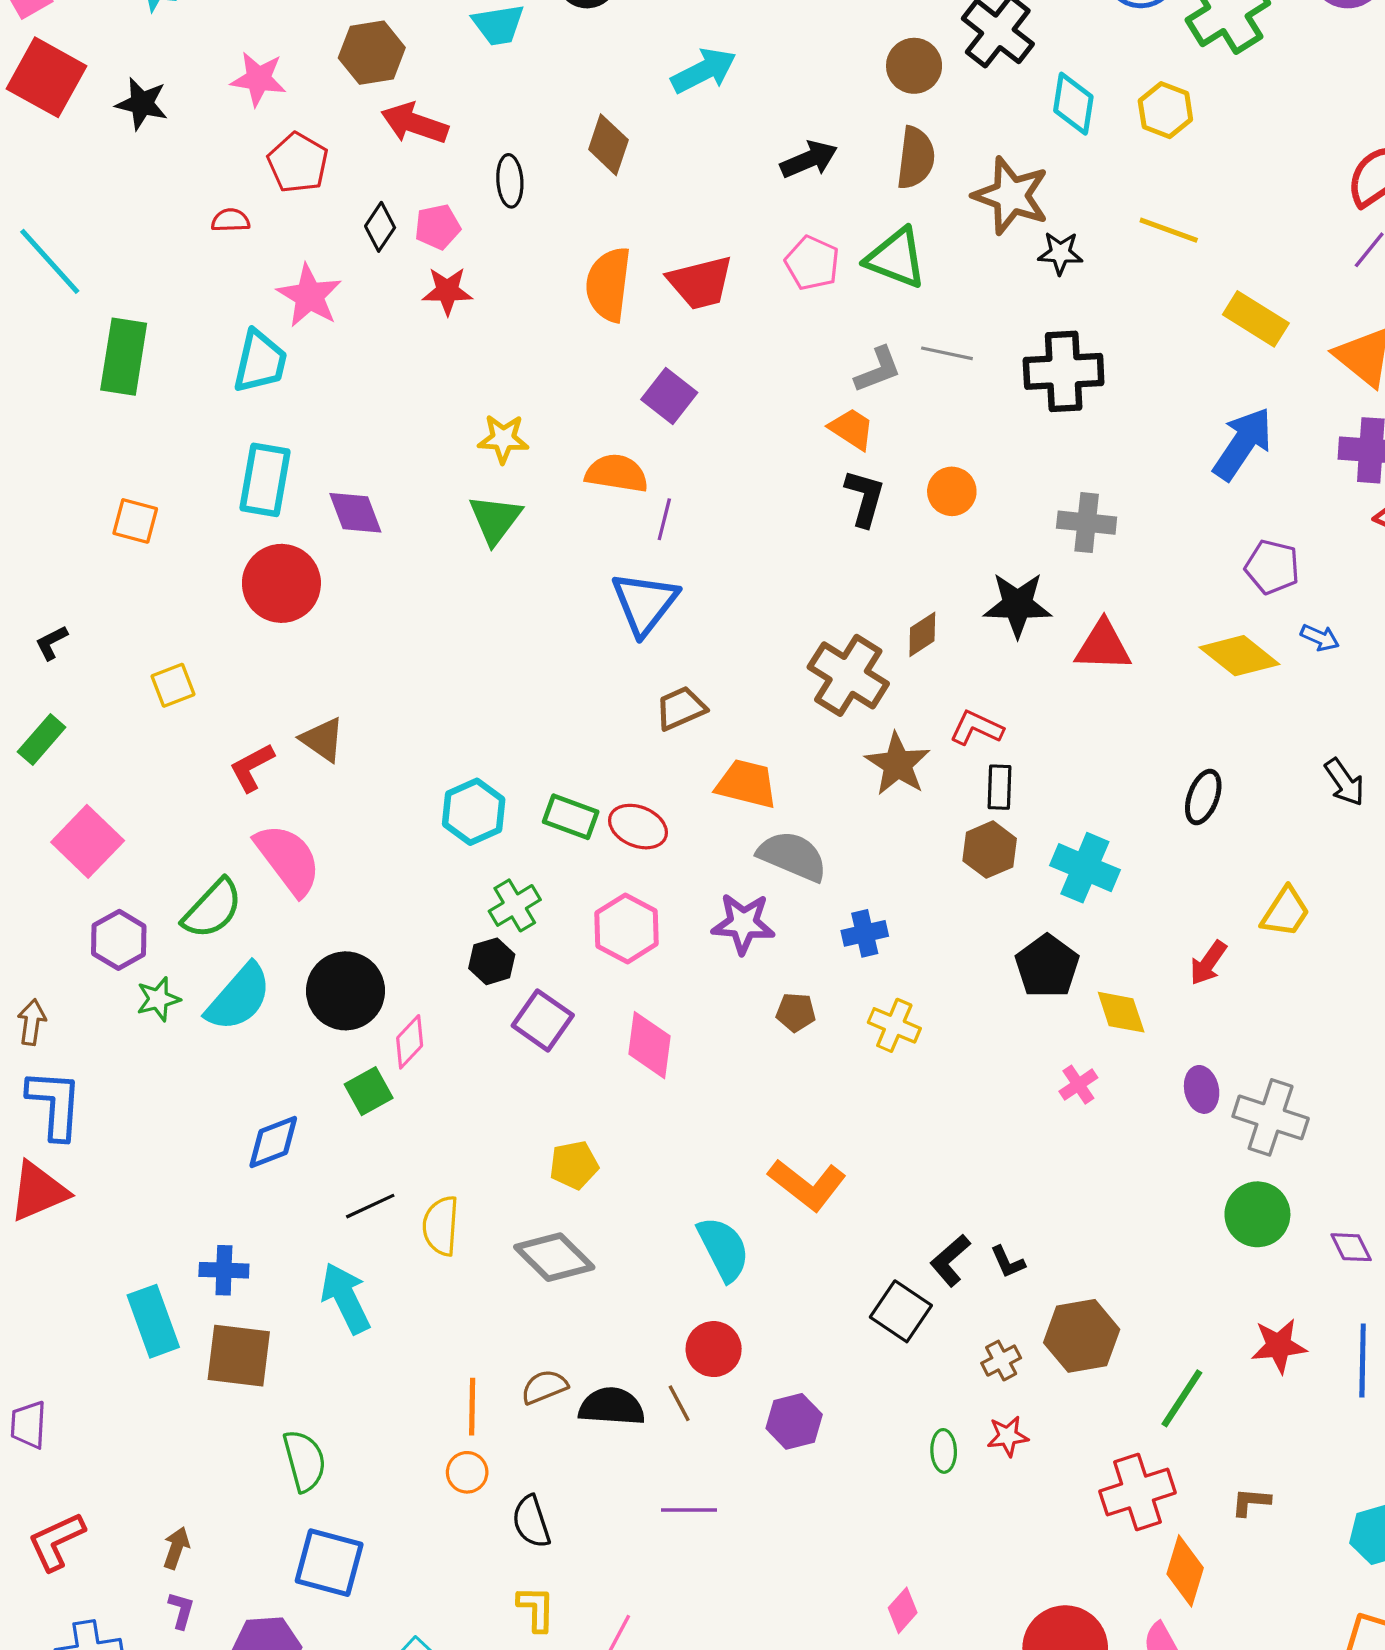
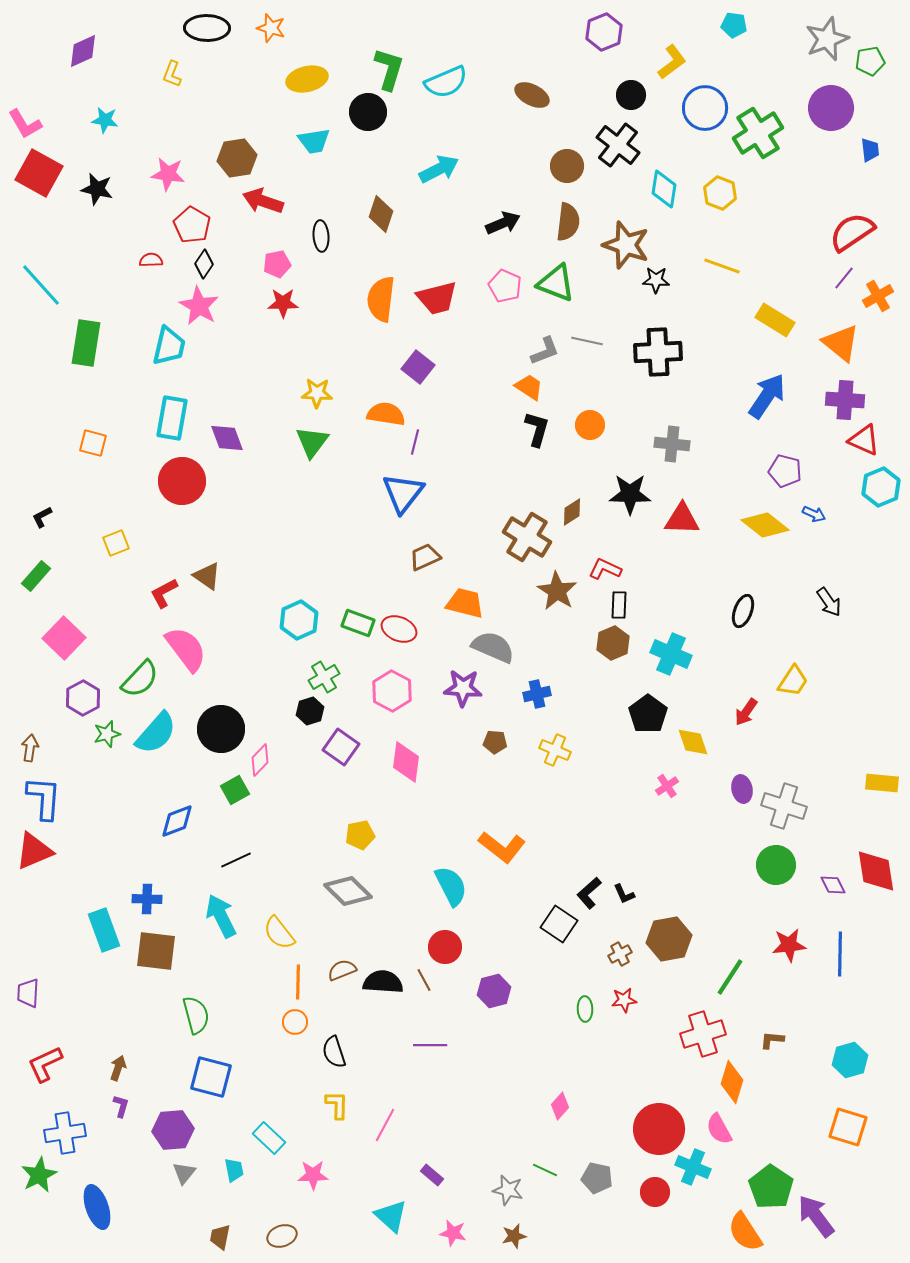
black diamond: (380, 227) -> (204, 264), moved
yellow semicircle: (441, 1226) -> (279, 933), moved, turned -42

